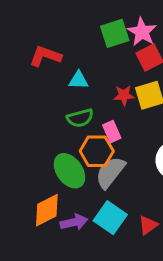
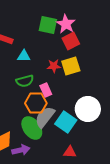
green square: (115, 33) -> (48, 25), turned 30
green ellipse: (69, 171) -> (32, 128), moved
cyan square: (110, 218) -> (66, 122), moved
red triangle: (148, 225) -> (70, 152), turned 40

